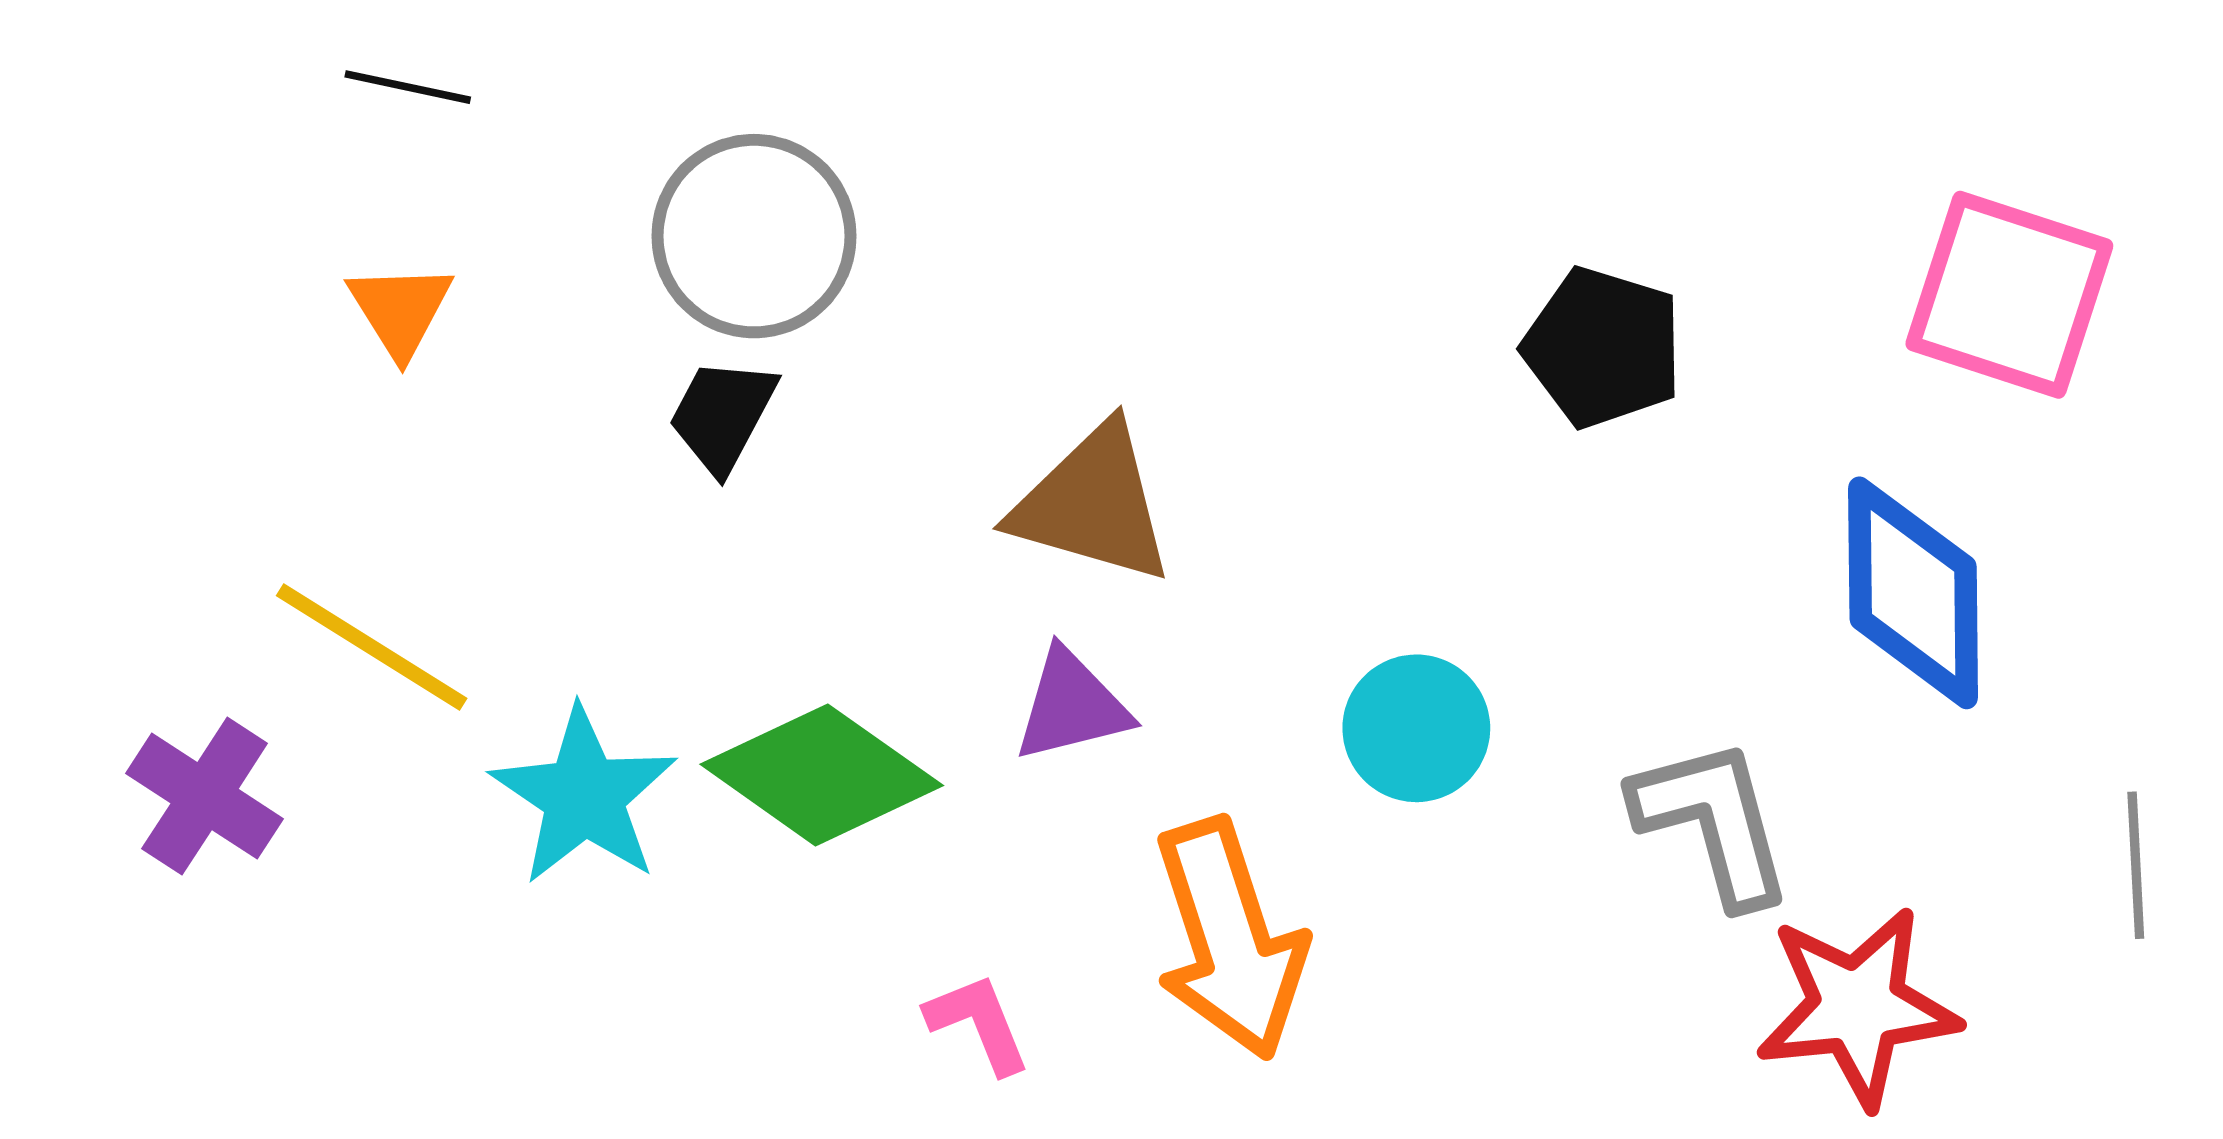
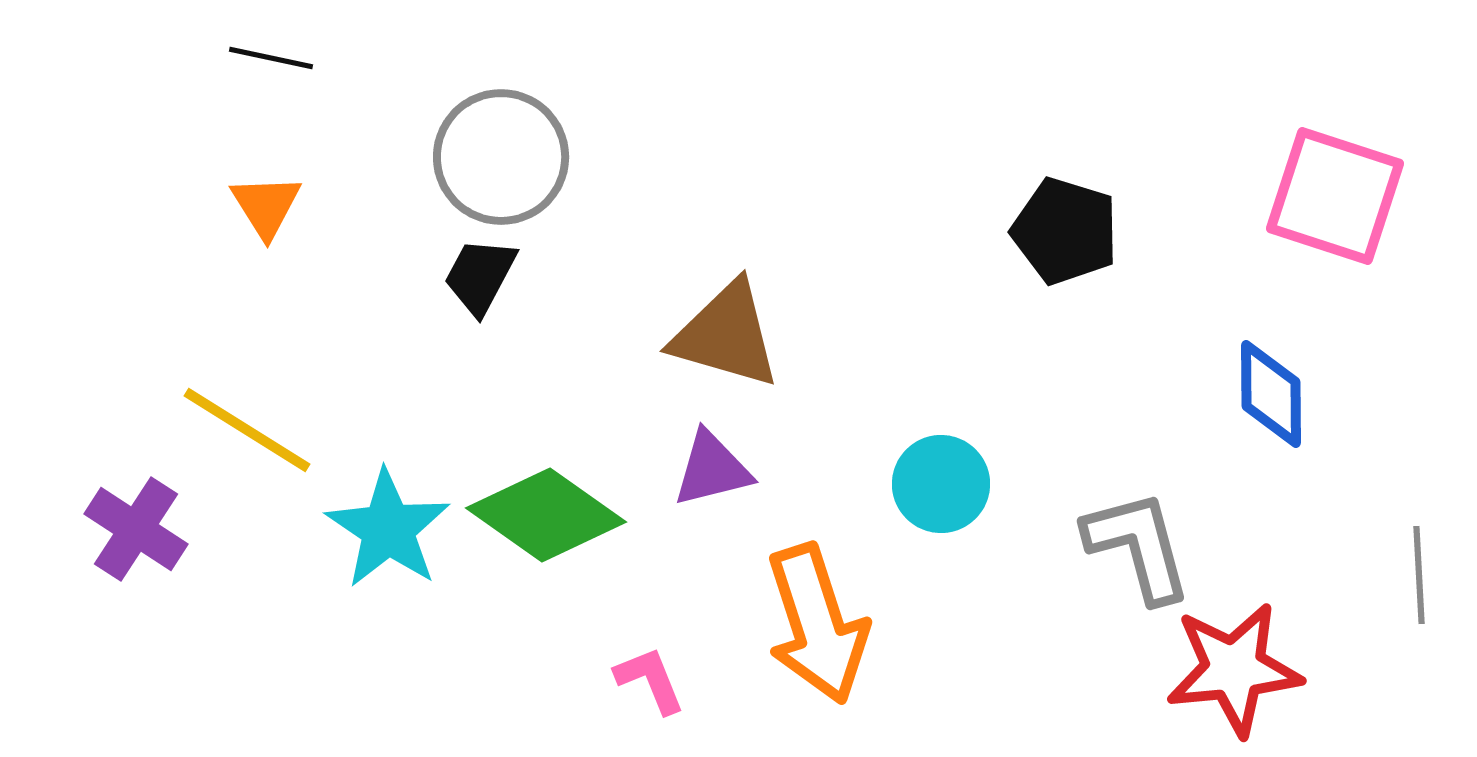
blue diamond: (1913, 593) -> (1271, 394), size x0.7

